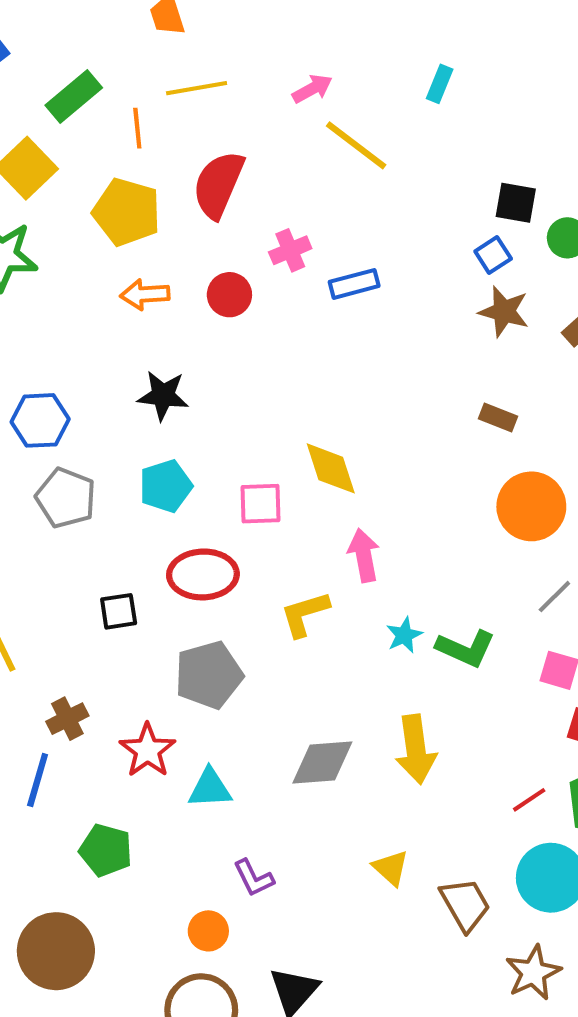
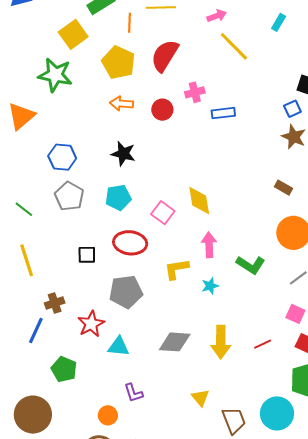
pink square: (261, 504) -> (163, 213), turned 30
cyan star: (404, 635) -> (210, 286), moved
green L-shape: (466, 648) -> (251, 265), moved
red line: (529, 800) -> (263, 344), moved

